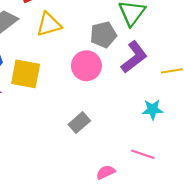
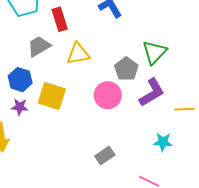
gray pentagon: (103, 35) -> (126, 69), turned -30
gray rectangle: (79, 123) -> (105, 156), moved

